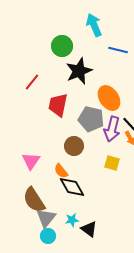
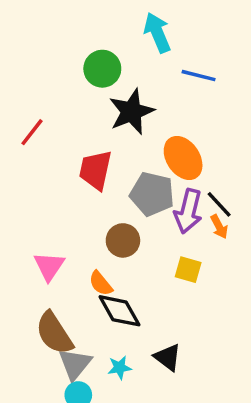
red line: (32, 82) -> (32, 132), moved
black triangle: (89, 229) -> (168, 357), moved

